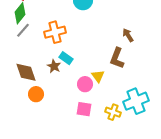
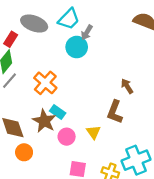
orange cross: (55, 32) -> (45, 83), turned -35
brown star: (54, 66) -> (44, 121), size x1.5
pink circle: (85, 84) -> (67, 137), moved

